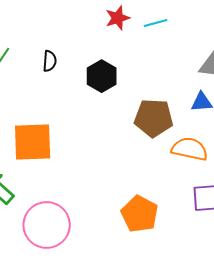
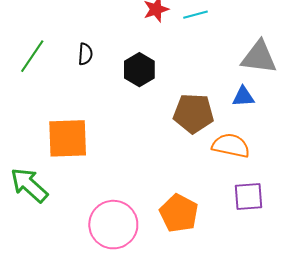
pink circle: (47, 225) -> (113, 225), moved

